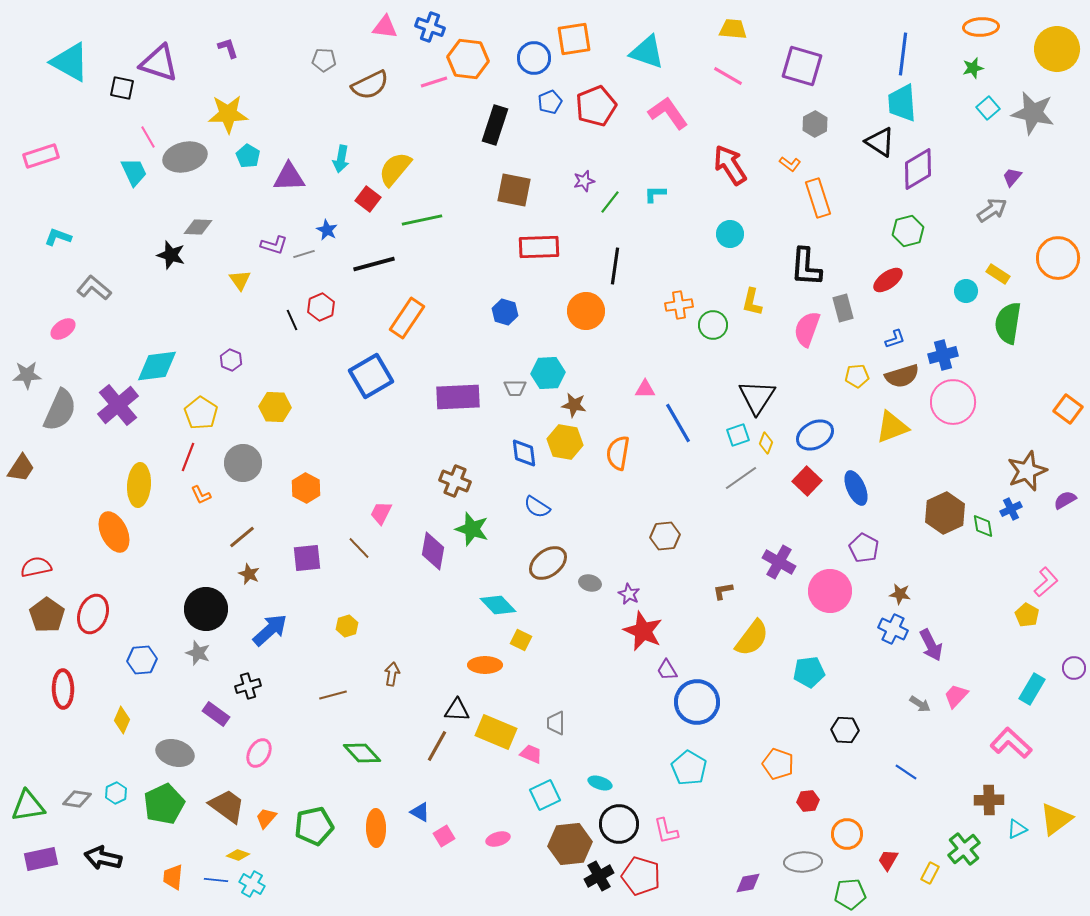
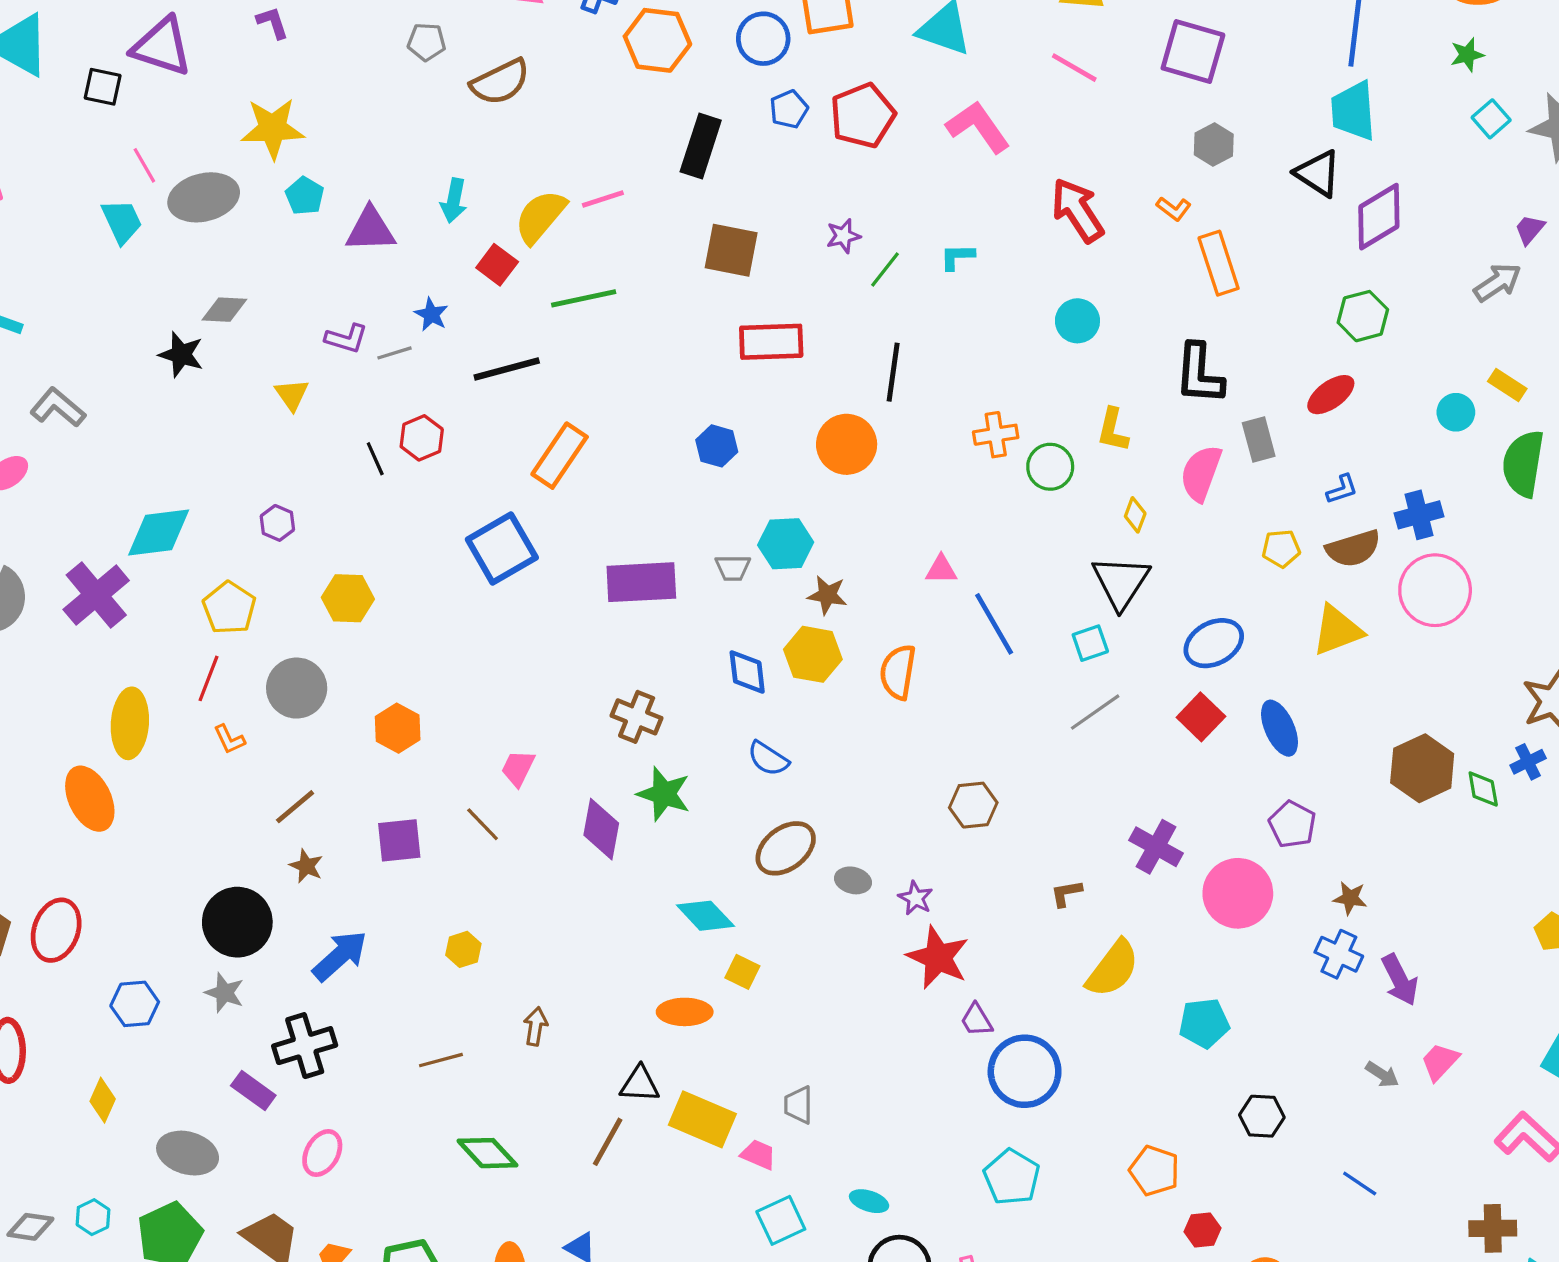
pink line: (434, 82) -> (603, 199), moved
yellow diamond: (766, 443) -> (1135, 515), moved
black cross: (248, 686) -> (305, 1046), size x1.5

